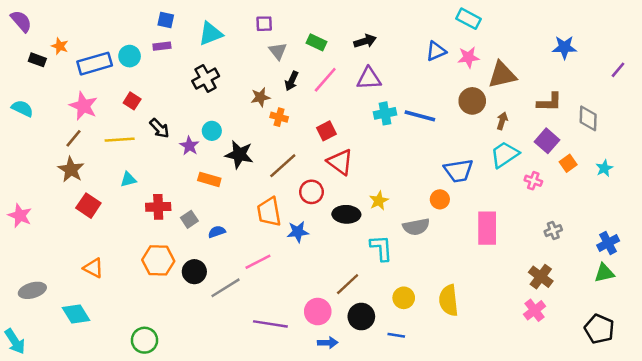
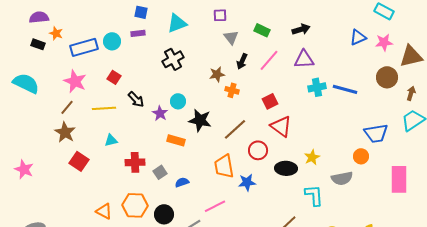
purple semicircle: (21, 21) -> (39, 17), moved, turned -54
cyan semicircle: (22, 108) -> (26, 83), size x1.5
orange triangle: (93, 268) -> (104, 211), moved

